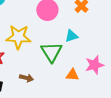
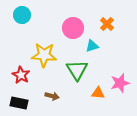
cyan triangle: (71, 36) -> (92, 46), moved

